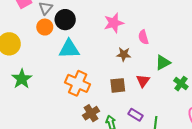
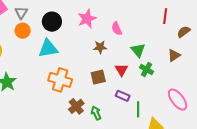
black circle: (65, 20) -> (52, 22), moved
green triangle: (163, 63) -> (138, 50), turned -35
green cross: (181, 84) -> (146, 70), moved
purple rectangle: (136, 115) -> (123, 96), moved

